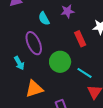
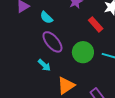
cyan semicircle: (44, 19) -> (46, 17), moved

